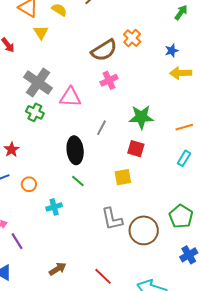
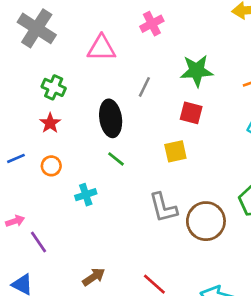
gray cross: (38, 83) -> (37, 28), moved
green cross: (35, 112) -> (54, 87), moved
red star: (12, 150) -> (50, 123), moved

